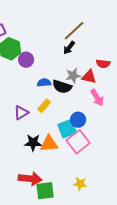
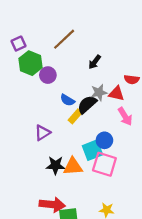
brown line: (74, 31) -> (64, 39), moved
blue semicircle: (44, 83) -> (67, 100), turned -144
black semicircle: (62, 87) -> (87, 104), turned 120
yellow rectangle: (44, 106) -> (75, 116), moved
pink square: (78, 142) -> (104, 164), turned -35

